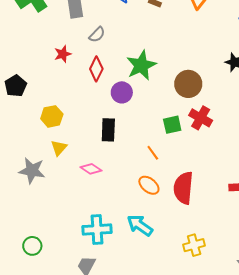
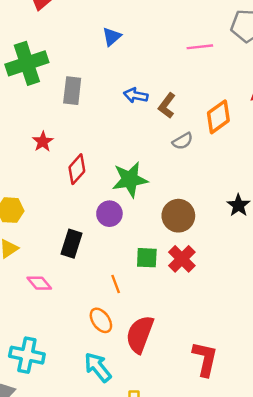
gray semicircle: (97, 35) -> (183, 141), moved
red star: (63, 54) -> (43, 141), turned -30
purple circle: (122, 92) -> (109, 214), moved
cyan arrow: (140, 225) -> (98, 367), moved

